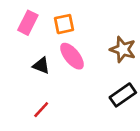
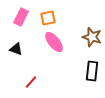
black triangle: (41, 66) -> (16, 49), moved
black rectangle: (123, 95) -> (92, 71), turned -48

